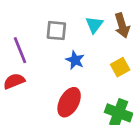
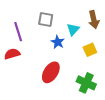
cyan triangle: (94, 25) -> (73, 29), moved

